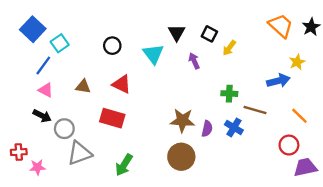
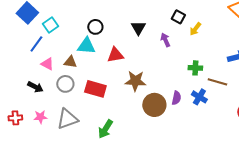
black triangle: (177, 33) -> (138, 28), moved
cyan triangle: (153, 54) -> (86, 46), moved, turned -48
red triangle: (122, 84) -> (115, 55), moved, turned -36
pink triangle: (46, 90) -> (47, 64), moved
brown star: (182, 120) -> (135, 81), moved
gray circle: (64, 129) -> (65, 84), moved
brown circle: (181, 157) -> (154, 105), moved
pink star: (37, 167) -> (40, 117), moved

